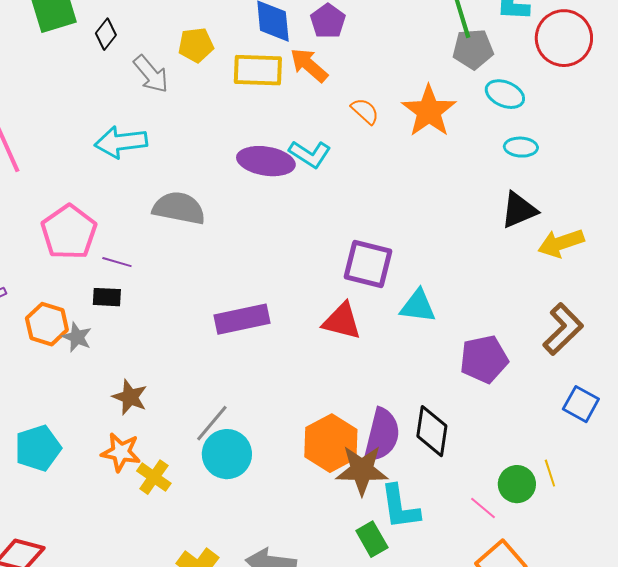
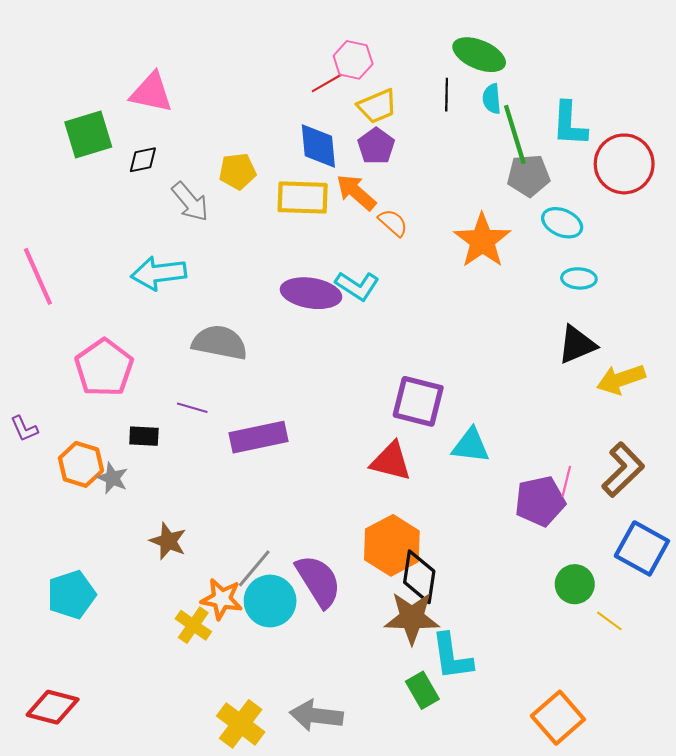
black diamond: (106, 34) -> (143, 160), turned 40
orange semicircle: (365, 111) -> (393, 223), moved
purple line: (117, 262) -> (192, 408), moved
purple rectangle: (242, 319) -> (258, 437), moved
blue square: (581, 404) -> (642, 548), size x1.4
black diamond: (432, 431) -> (419, 577), moved
purple semicircle: (382, 435) -> (318, 581), moved, turned -46
orange hexagon: (331, 443) -> (392, 545), moved
orange star: (121, 452) -> (222, 599), moved
yellow line: (550, 473) -> (609, 621), turned -36
green circle: (517, 484) -> (575, 584), moved
pink line: (483, 508) -> (566, 481), moved, turned 64

